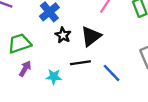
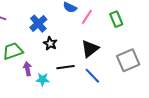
black triangle: (91, 36) -> (90, 49), moved
purple arrow: (25, 69) -> (27, 69), moved, turned -40

